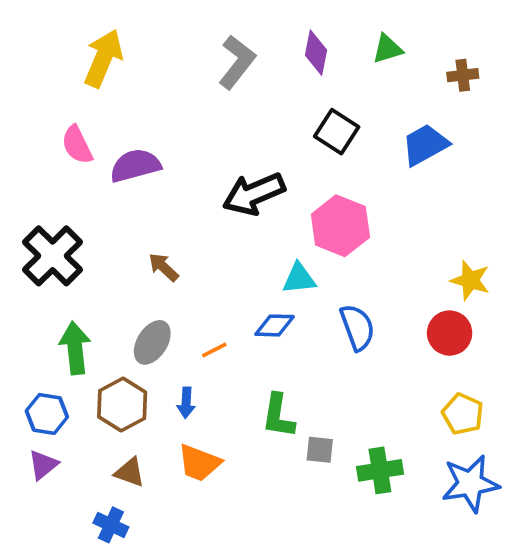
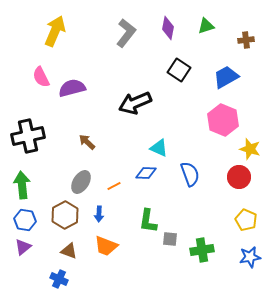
pink hexagon: (340, 226) -> (223, 120), moved
black cross: (53, 256) -> (28, 136), turned 32
cyan triangle: (299, 278) -> (159, 148), turned 30
green arrow: (75, 348) -> (22, 185), moved
blue star: (470, 484) -> (250, 257), size x0.7

